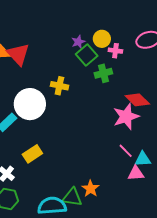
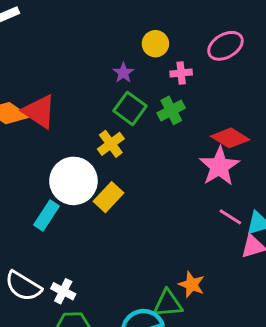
yellow circle: (102, 39) -> (155, 44), moved
green square: (87, 55) -> (130, 108), moved
yellow cross: (59, 86) -> (111, 144), turned -36
yellow rectangle: (32, 154) -> (109, 197), moved

